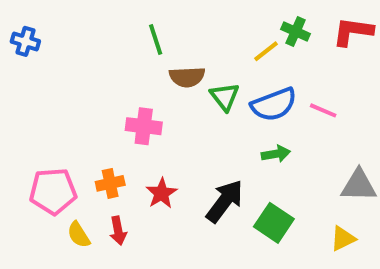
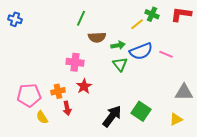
green line: (156, 39) -> (81, 18), turned 42
green triangle: (225, 97) -> (120, 64), moved
green arrow: (276, 154) -> (118, 45), moved
red star: (161, 193) -> (84, 86), moved
black arrow: (225, 201) -> (112, 116), moved
red arrow: (118, 231) -> (67, 108), moved

